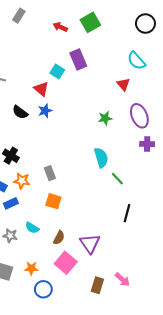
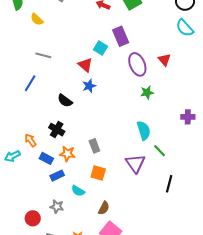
cyan semicircle: (136, 61) -> (185, 28), moved
black semicircle: (20, 112) -> (65, 101), moved
purple ellipse: (139, 116) -> (137, 64), moved
cyan semicircle: (32, 228) -> (78, 191), moved
purple triangle: (90, 244) -> (135, 163), moved

